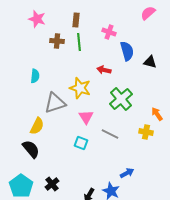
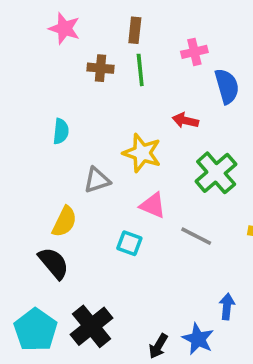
pink cross: (109, 32) -> (194, 52), turned -32
gray triangle: (55, 103) -> (97, 180), size x0.7
pink triangle: (86, 117) -> (153, 205), turned -35
cyan square: (81, 143) -> (129, 243), moved
blue arrow: (127, 173) -> (227, 306), turned -56
black cross: (52, 184) -> (92, 326), size x1.6

